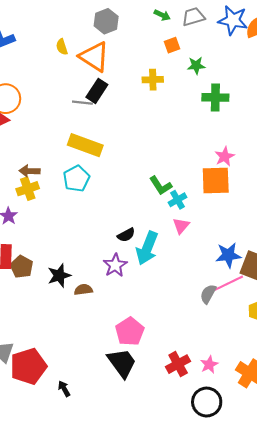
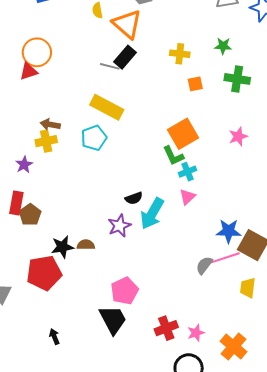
orange square: (172, 45) -> (195, 84), moved
orange square: (216, 181) -> (183, 134), moved, turned -36
black star: (59, 275) -> (62, 247), moved
red pentagon: (28, 366) -> (44, 273), moved

